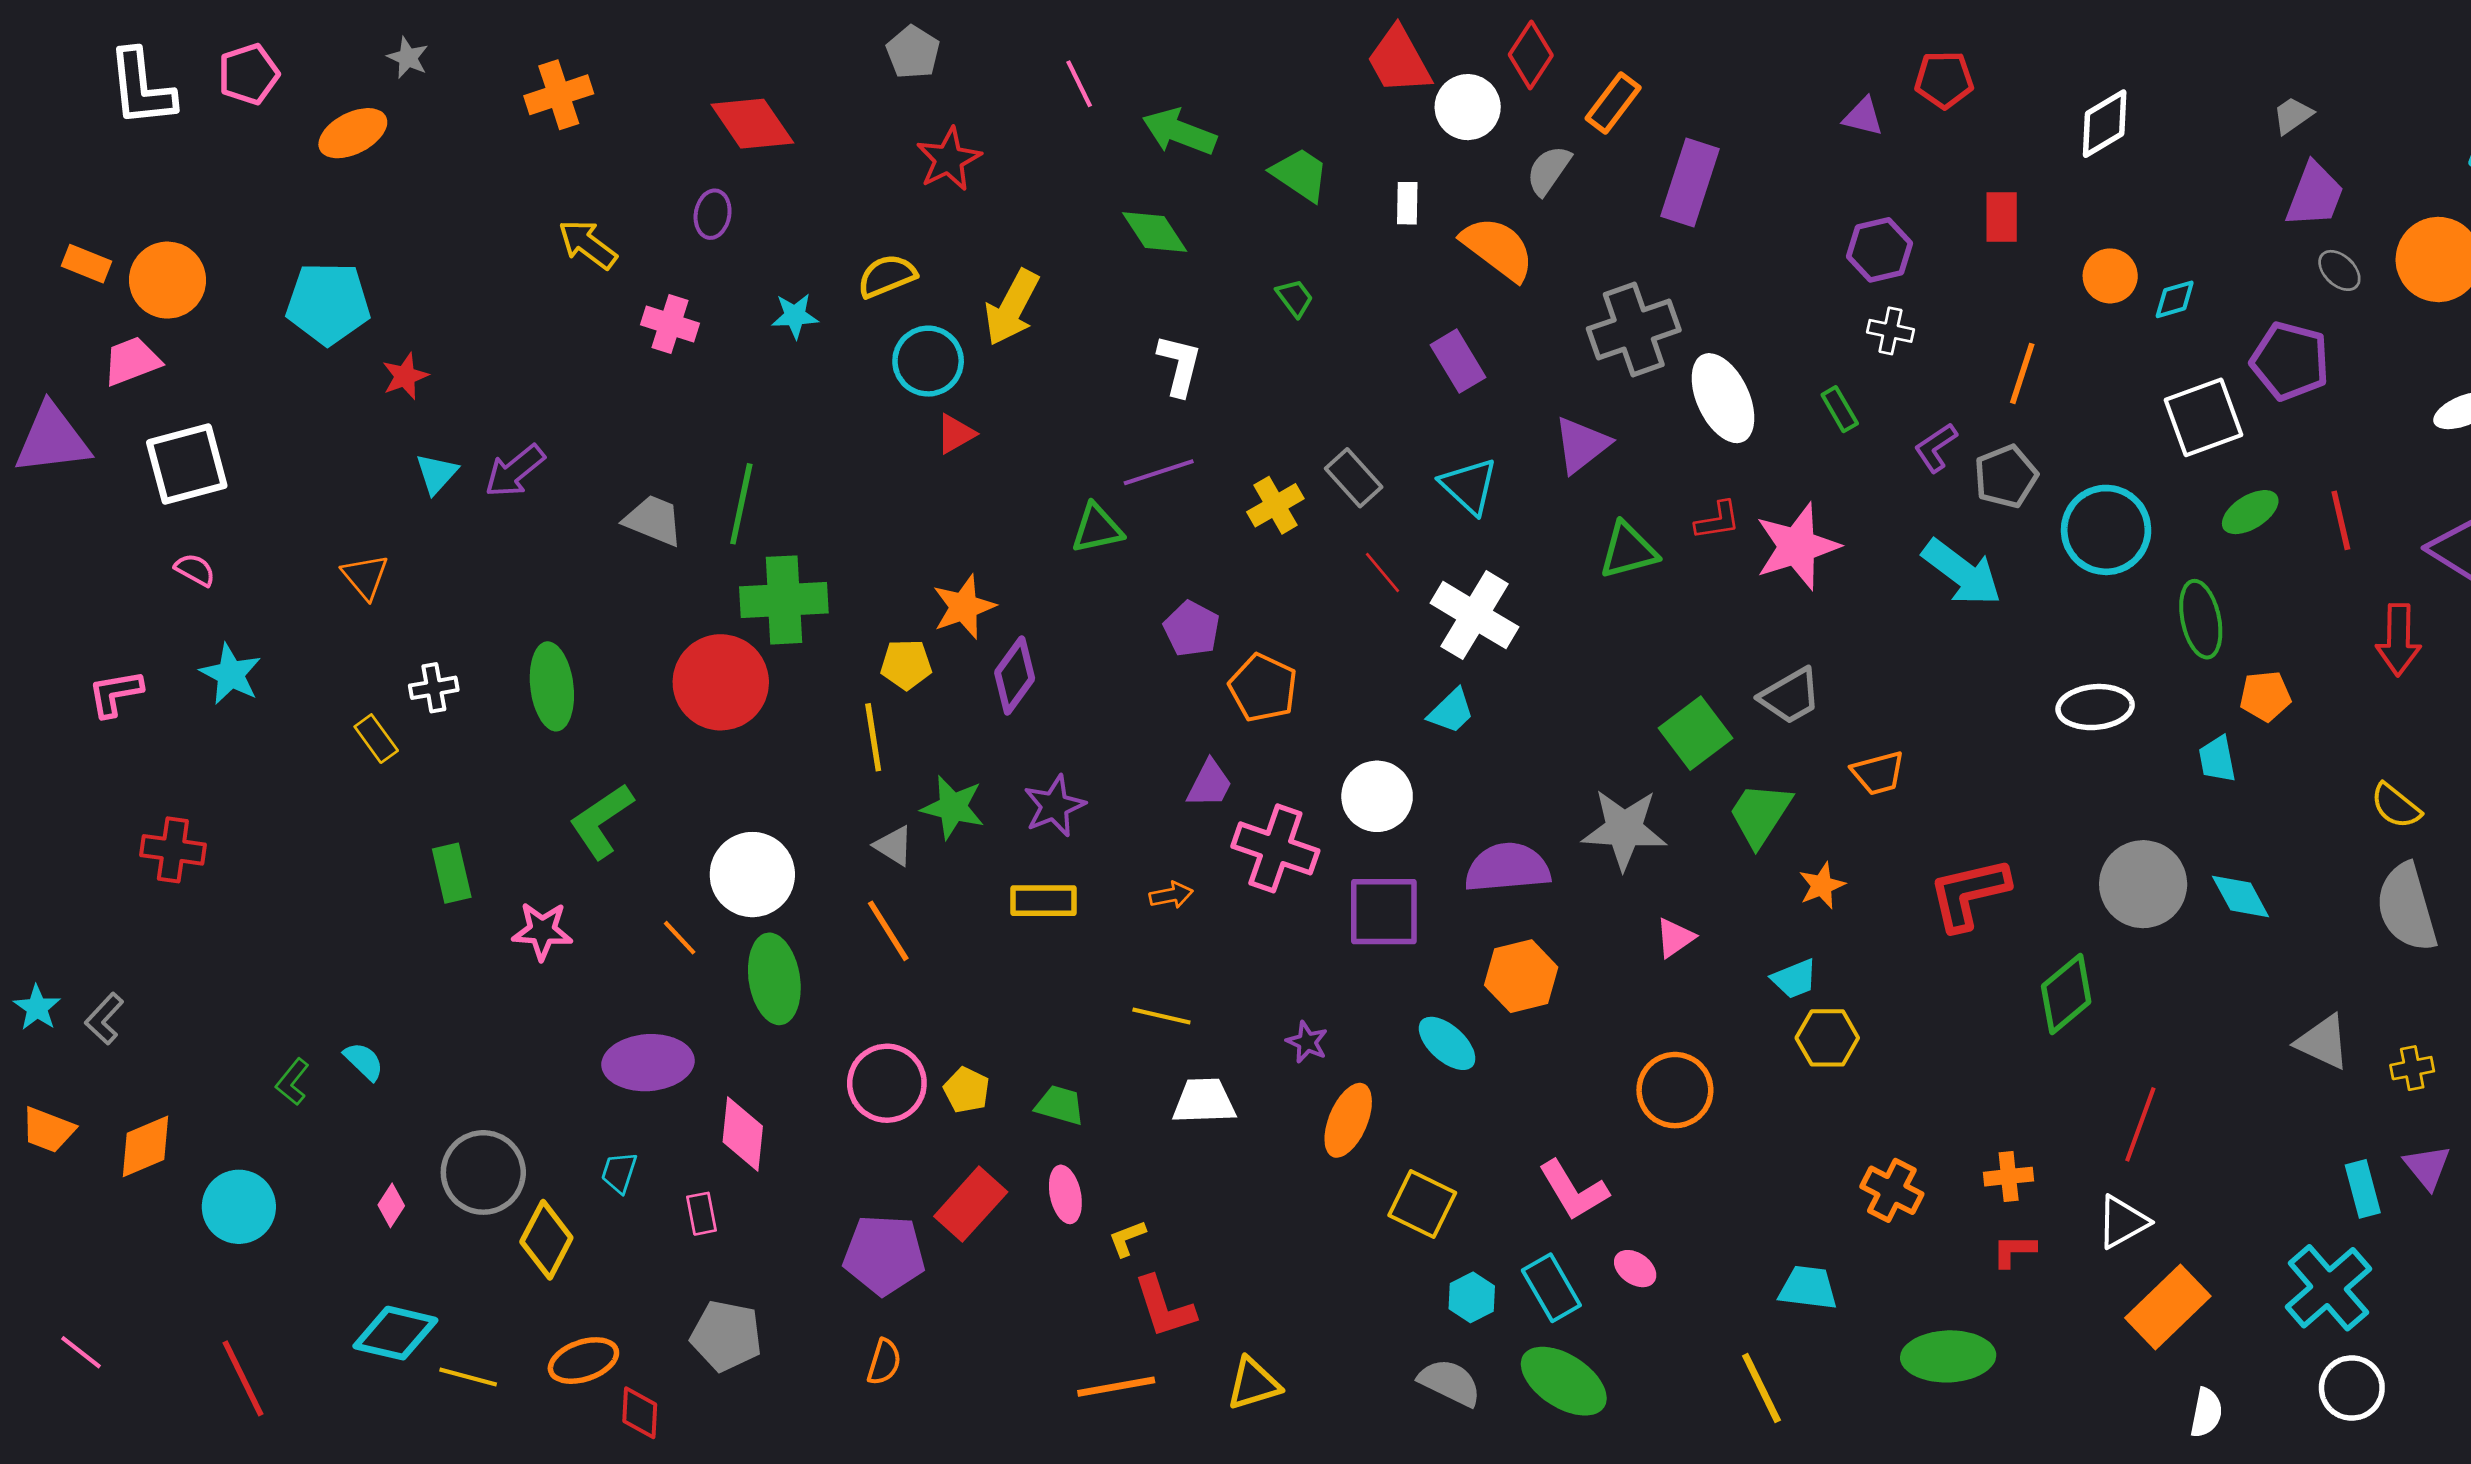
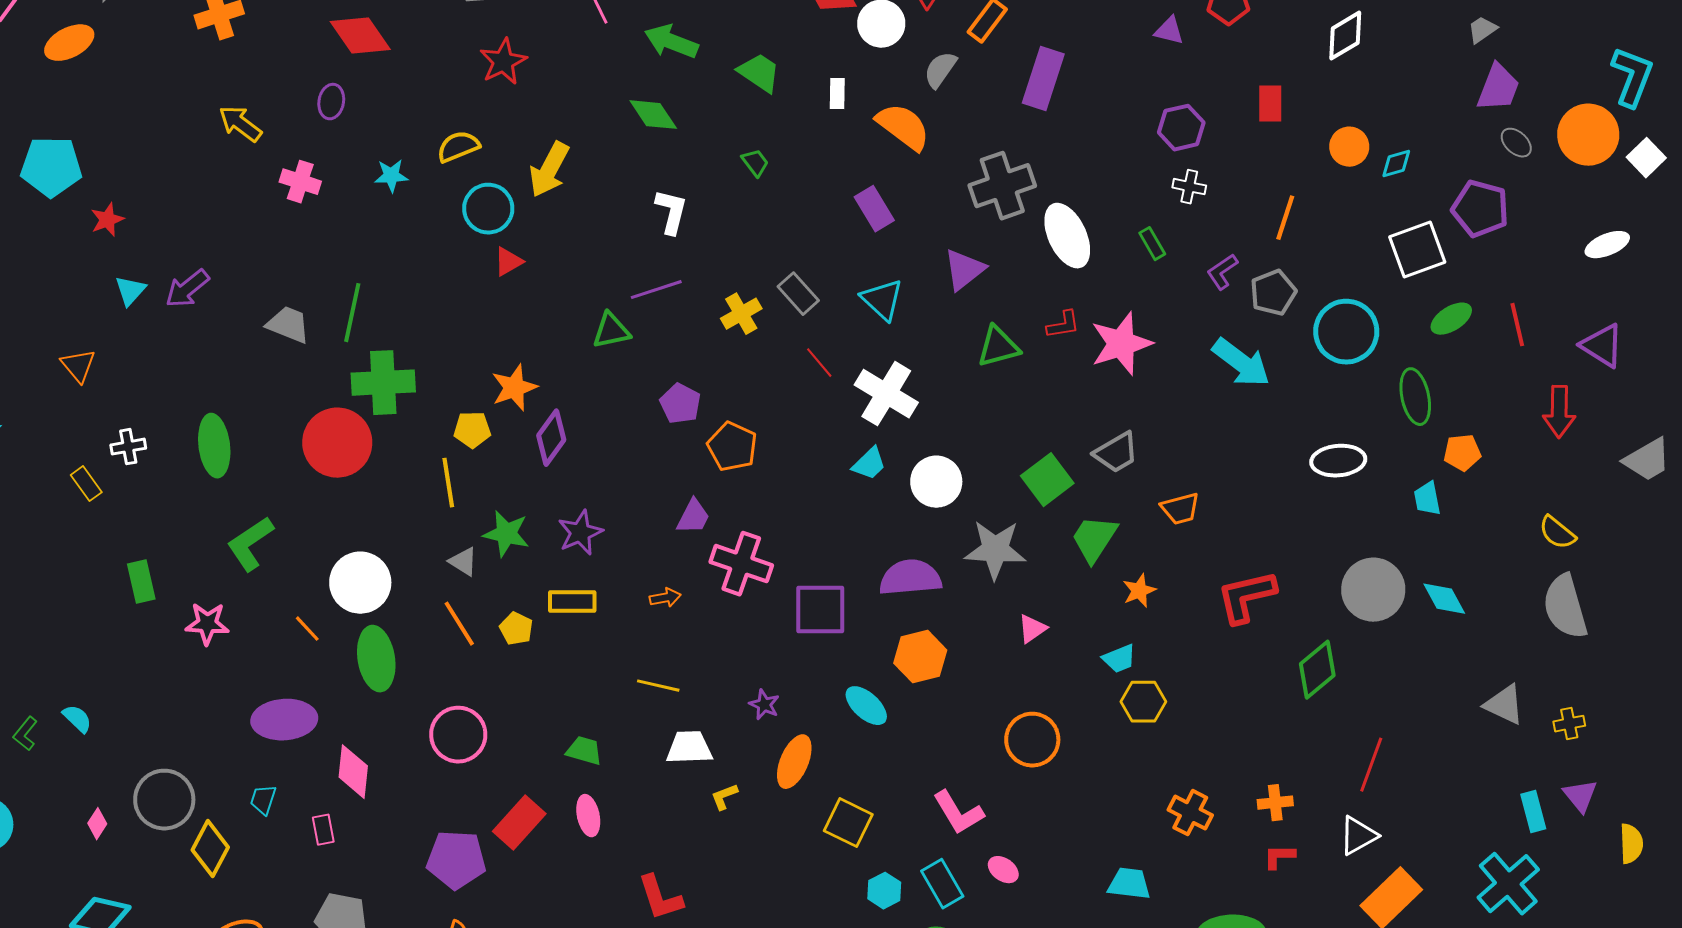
white circle: (1377, 796) -> (936, 482), moved
yellow pentagon: (967, 1090) -> (516, 629), moved
yellow L-shape: (1127, 1238) -> (724, 797), moved

